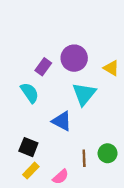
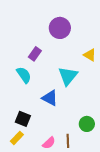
purple circle: (74, 58) -> (60, 28), moved
brown line: (84, 158) -> (68, 141), moved
yellow rectangle: (31, 171) -> (17, 138), moved

